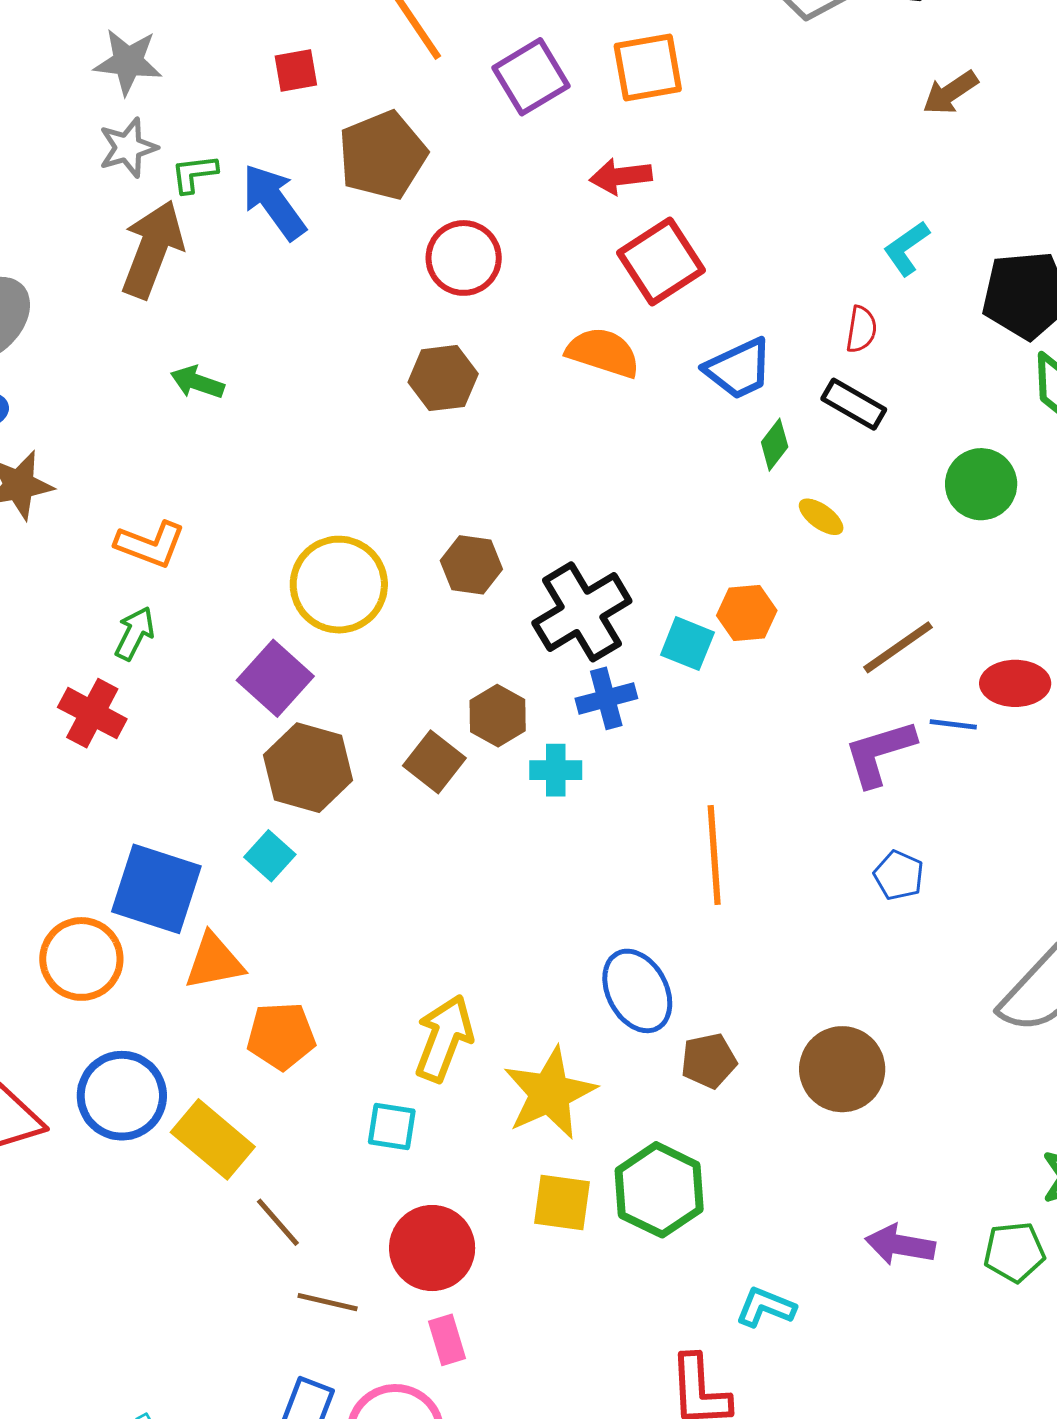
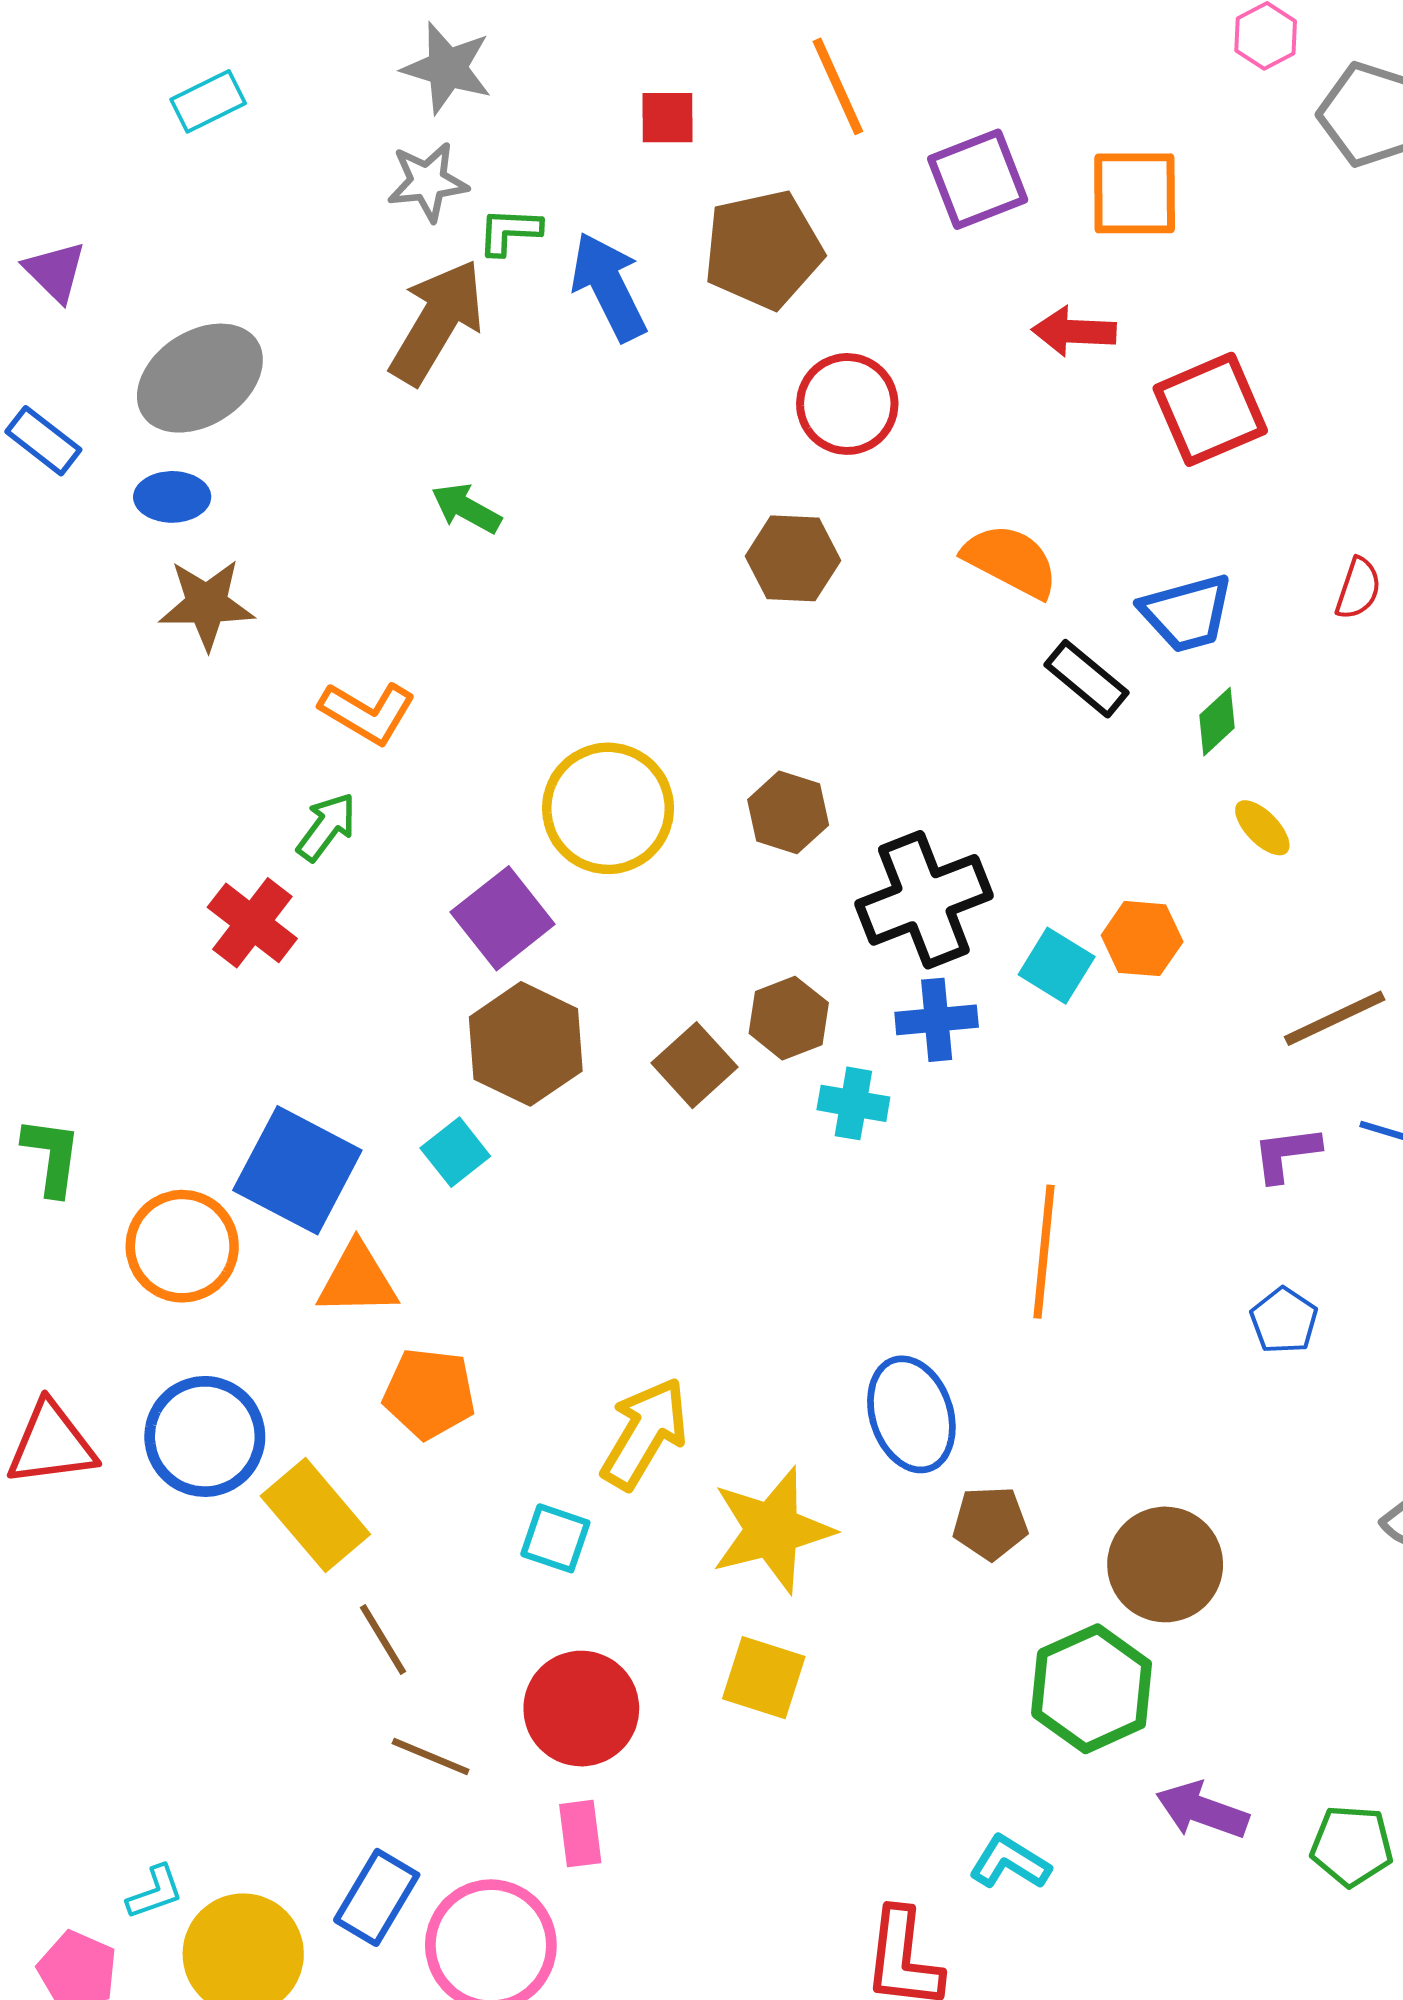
red square: (661, 262) -> (1210, 409), moved
black rectangle: (854, 404) -> (1087, 679), moved
purple L-shape: (880, 753) -> (1286, 1154), size x0.7
green hexagon: (659, 1190) -> (1092, 1689), moved

